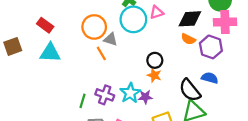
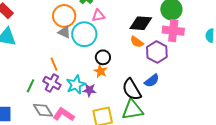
pink triangle: (157, 12) -> (98, 16), moved
cyan circle: (133, 19) -> (84, 34), moved
orange circle: (94, 27) -> (64, 16), moved
orange line: (101, 53) -> (54, 64), moved
blue semicircle: (210, 78) -> (152, 81), turned 119

